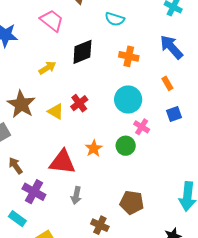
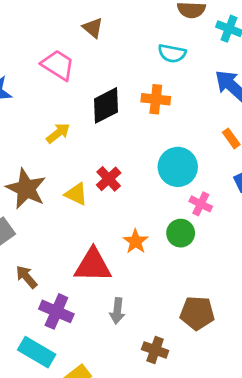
cyan semicircle: (115, 19) -> (172, 53), moved
orange cross: (129, 56) -> (156, 99), moved
cyan rectangle: (17, 219) -> (37, 352), size x1.4

